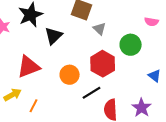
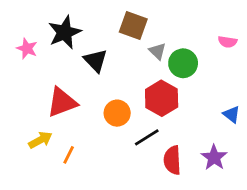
black triangle: (54, 36) -> (96, 61), turned -30
green circle: (131, 45) -> (183, 63), moved

